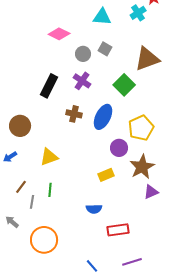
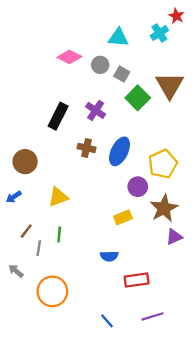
gray circle: (83, 54) -> (100, 65), moved
brown triangle: (147, 59) -> (170, 85), turned -40
green square: (124, 85) -> (138, 98), moved

